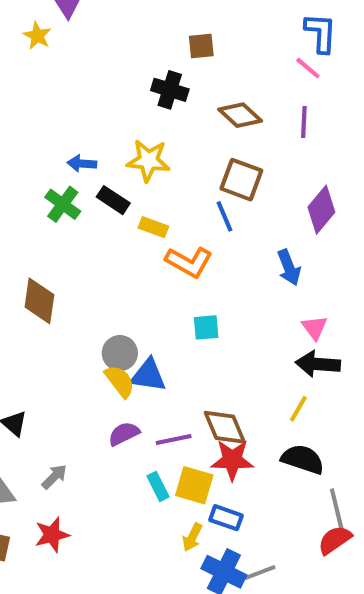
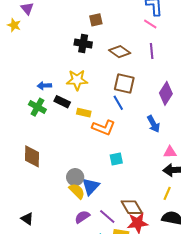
pink triangle: (315, 328) -> (170, 152), turned -48
blue triangle: (148, 375) -> (91, 186), turned -48
purple line: (174, 439) -> (107, 217), turned 60

